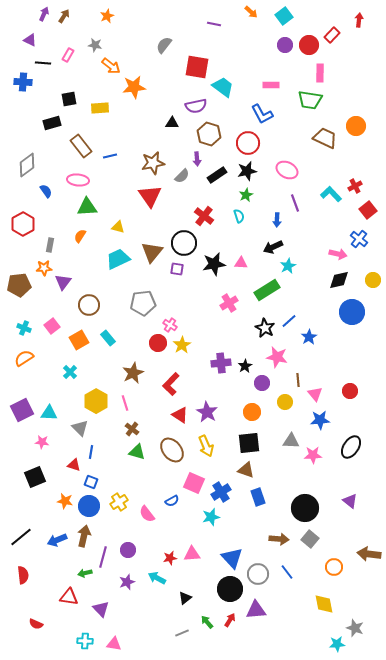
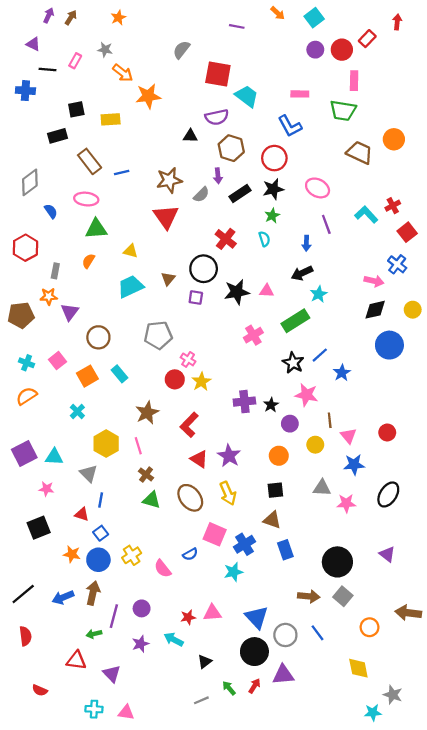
brown triangle: (152, 252) -> (168, 279), size x0.6
black square: (249, 443) -> (275, 490), size x0.7
blue square: (91, 482) -> (101, 533), turned 32

